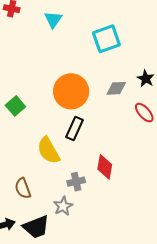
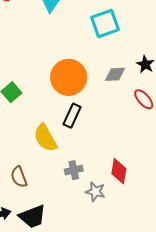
red diamond: (105, 167) -> (119, 171), moved
gray star: (63, 206) -> (95, 192), moved, turned -30

